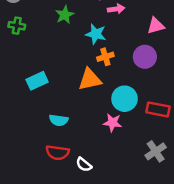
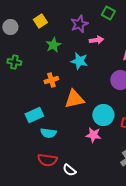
green cross: (17, 26) -> (14, 62), moved
orange cross: (105, 57) -> (51, 80), moved
cyan rectangle: (37, 81) -> (34, 115), moved

